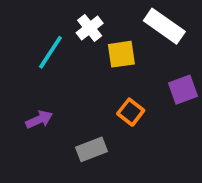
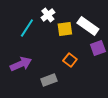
white rectangle: (164, 26) -> (88, 26), moved
purple arrow: (39, 120) -> (21, 64), size x1.5

